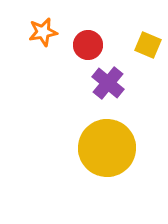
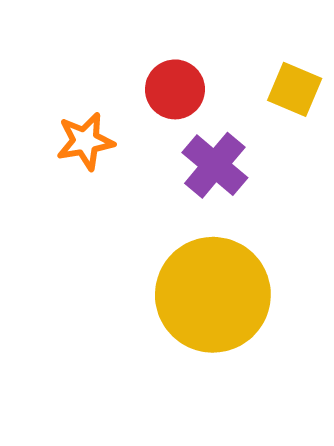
orange star: (43, 32) -> (85, 141), moved

